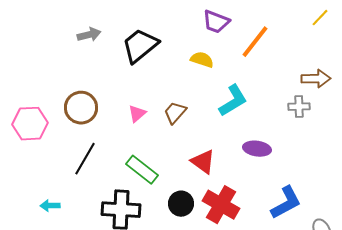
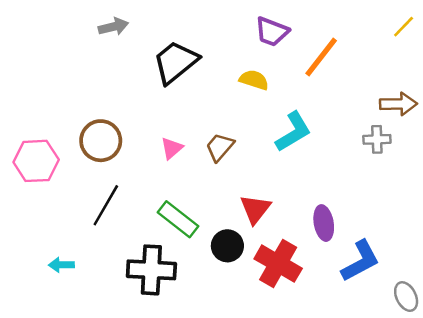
gray arrow: (89, 35) -> (113, 27), moved
purple ellipse: (257, 149) -> (324, 223), moved, turned 72
red triangle: (203, 162) -> (255, 209), turned 32
black circle: (181, 204) -> (227, 246), moved

